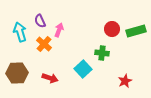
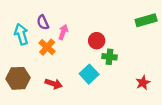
red circle: (112, 29) -> (97, 41), moved
green rectangle: (136, 31) -> (146, 20), moved
red star: (125, 81) -> (143, 83), moved

